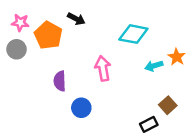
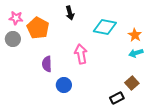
black arrow: (76, 19) -> (70, 13), moved, turned 48
orange star: (177, 57) -> (135, 35), moved
cyan arrow: (154, 66) -> (136, 53), moved

